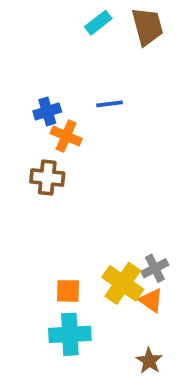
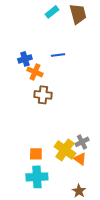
brown cross: (47, 178) -> (43, 95), moved

